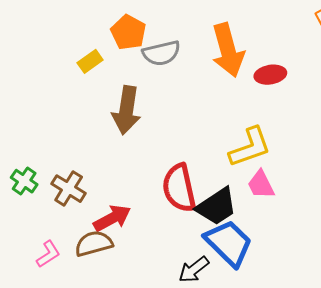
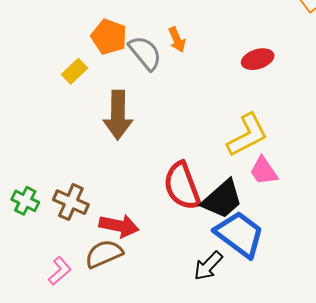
orange arrow: (228, 50) -> (177, 40), moved, size x0.5
gray semicircle: (161, 53) -> (145, 53), turned -108
red arrow: (112, 218) -> (119, 226), turned 48

